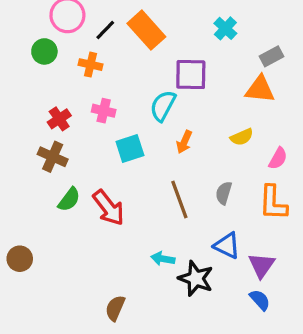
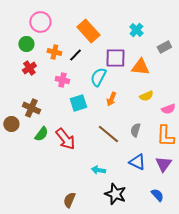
black line: (105, 30) -> (75, 55), moved
orange triangle: (260, 89) -> (140, 67), moved
red cross: (59, 119) -> (29, 68), moved
pink semicircle: (278, 158) -> (168, 109), turned 40
brown line: (179, 200) -> (108, 134), turned -30
brown circle: (20, 259) -> (11, 124), moved
purple triangle: (262, 265) -> (163, 164), moved
black star: (196, 278) -> (115, 194), moved

